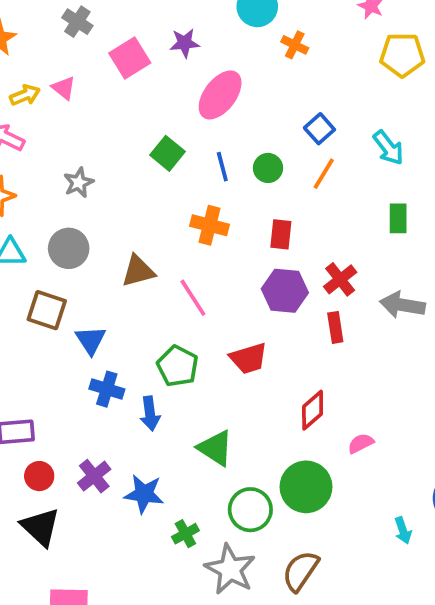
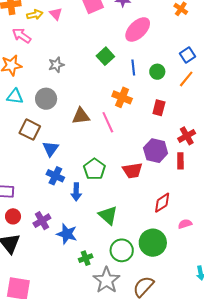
purple hexagon: (285, 291) -> (156, 151), moved
pink line: (193, 298) -> (108, 122), moved

